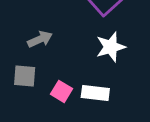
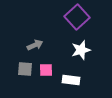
pink square: (62, 91) -> (46, 70), moved, turned -32

